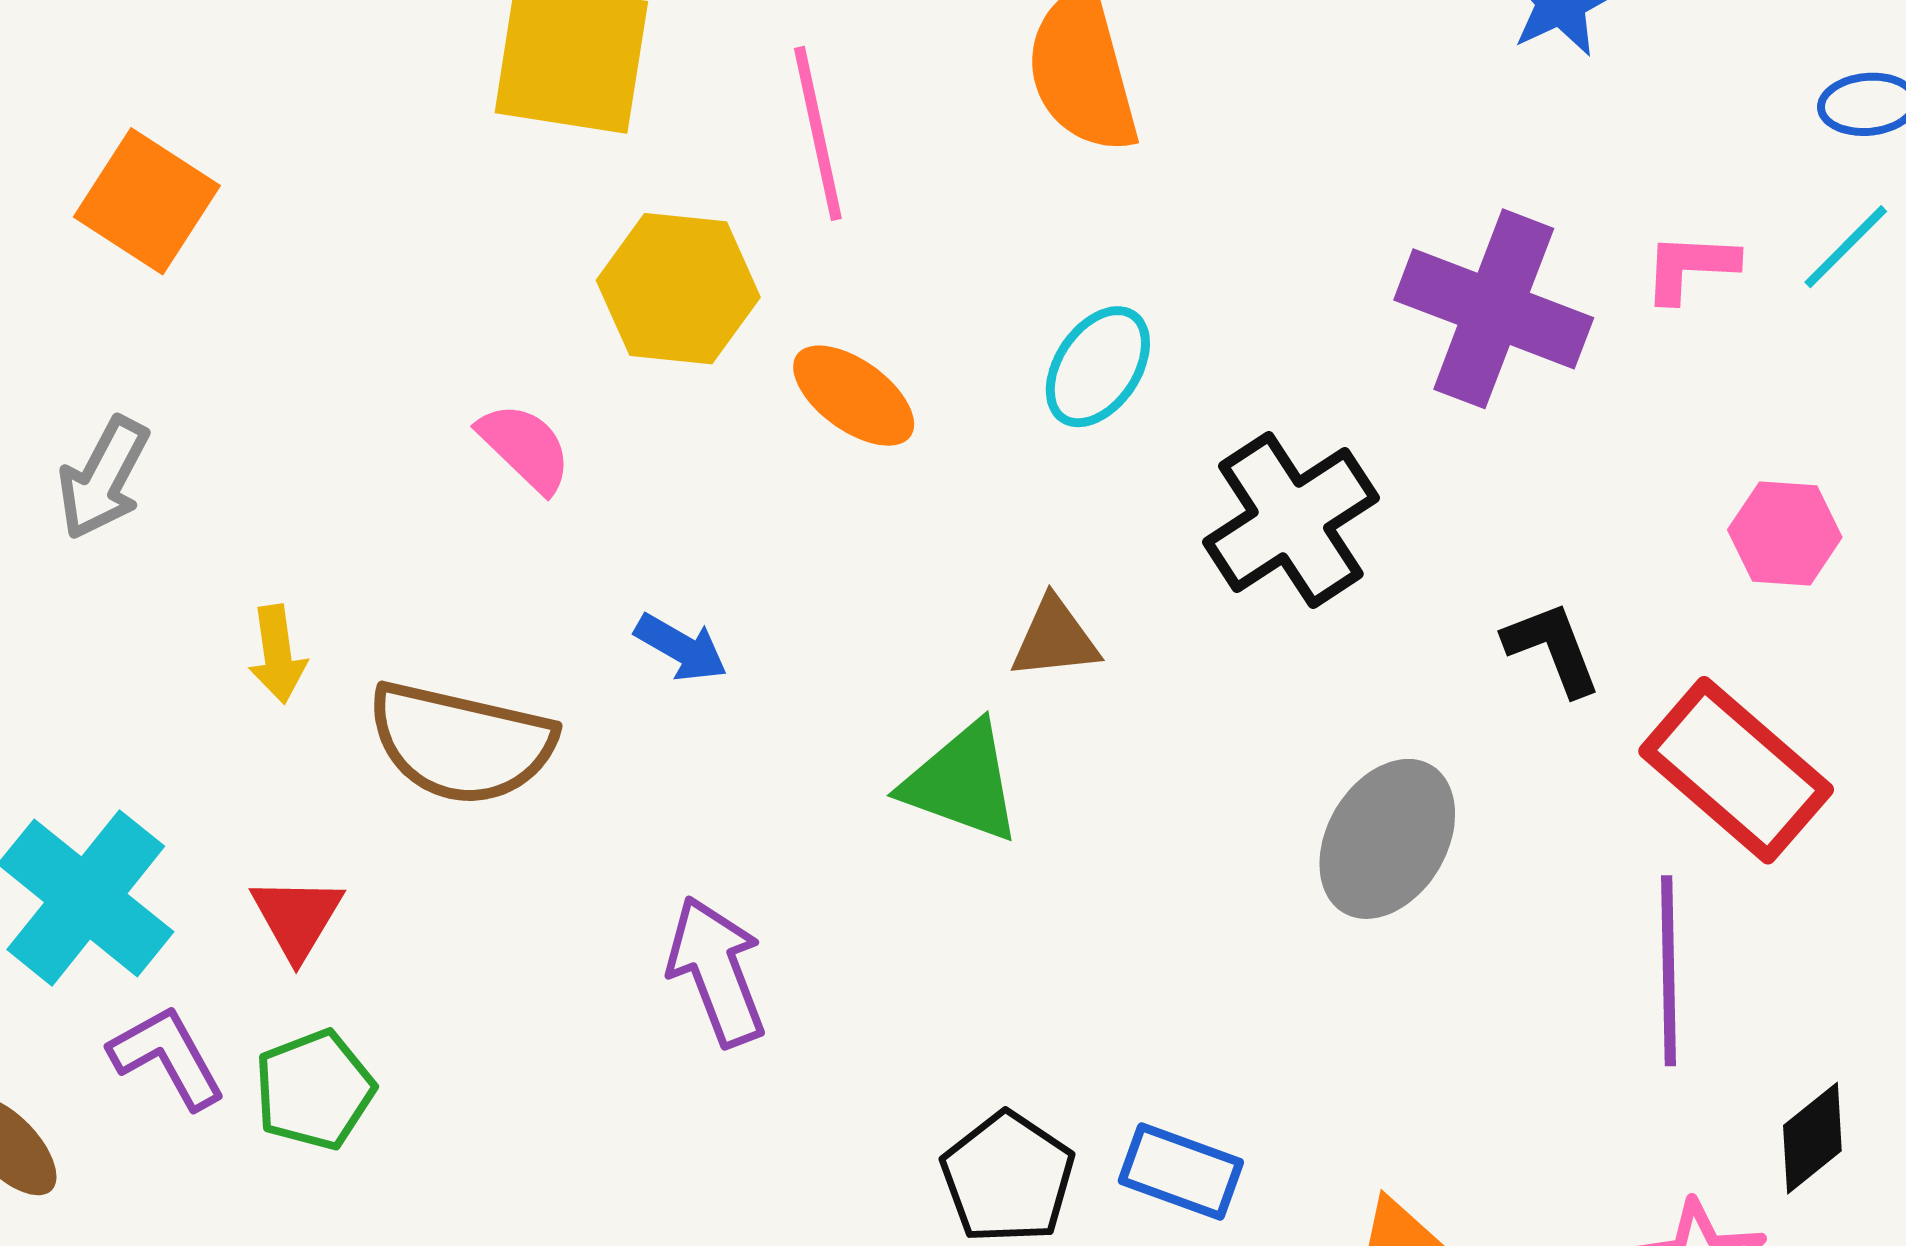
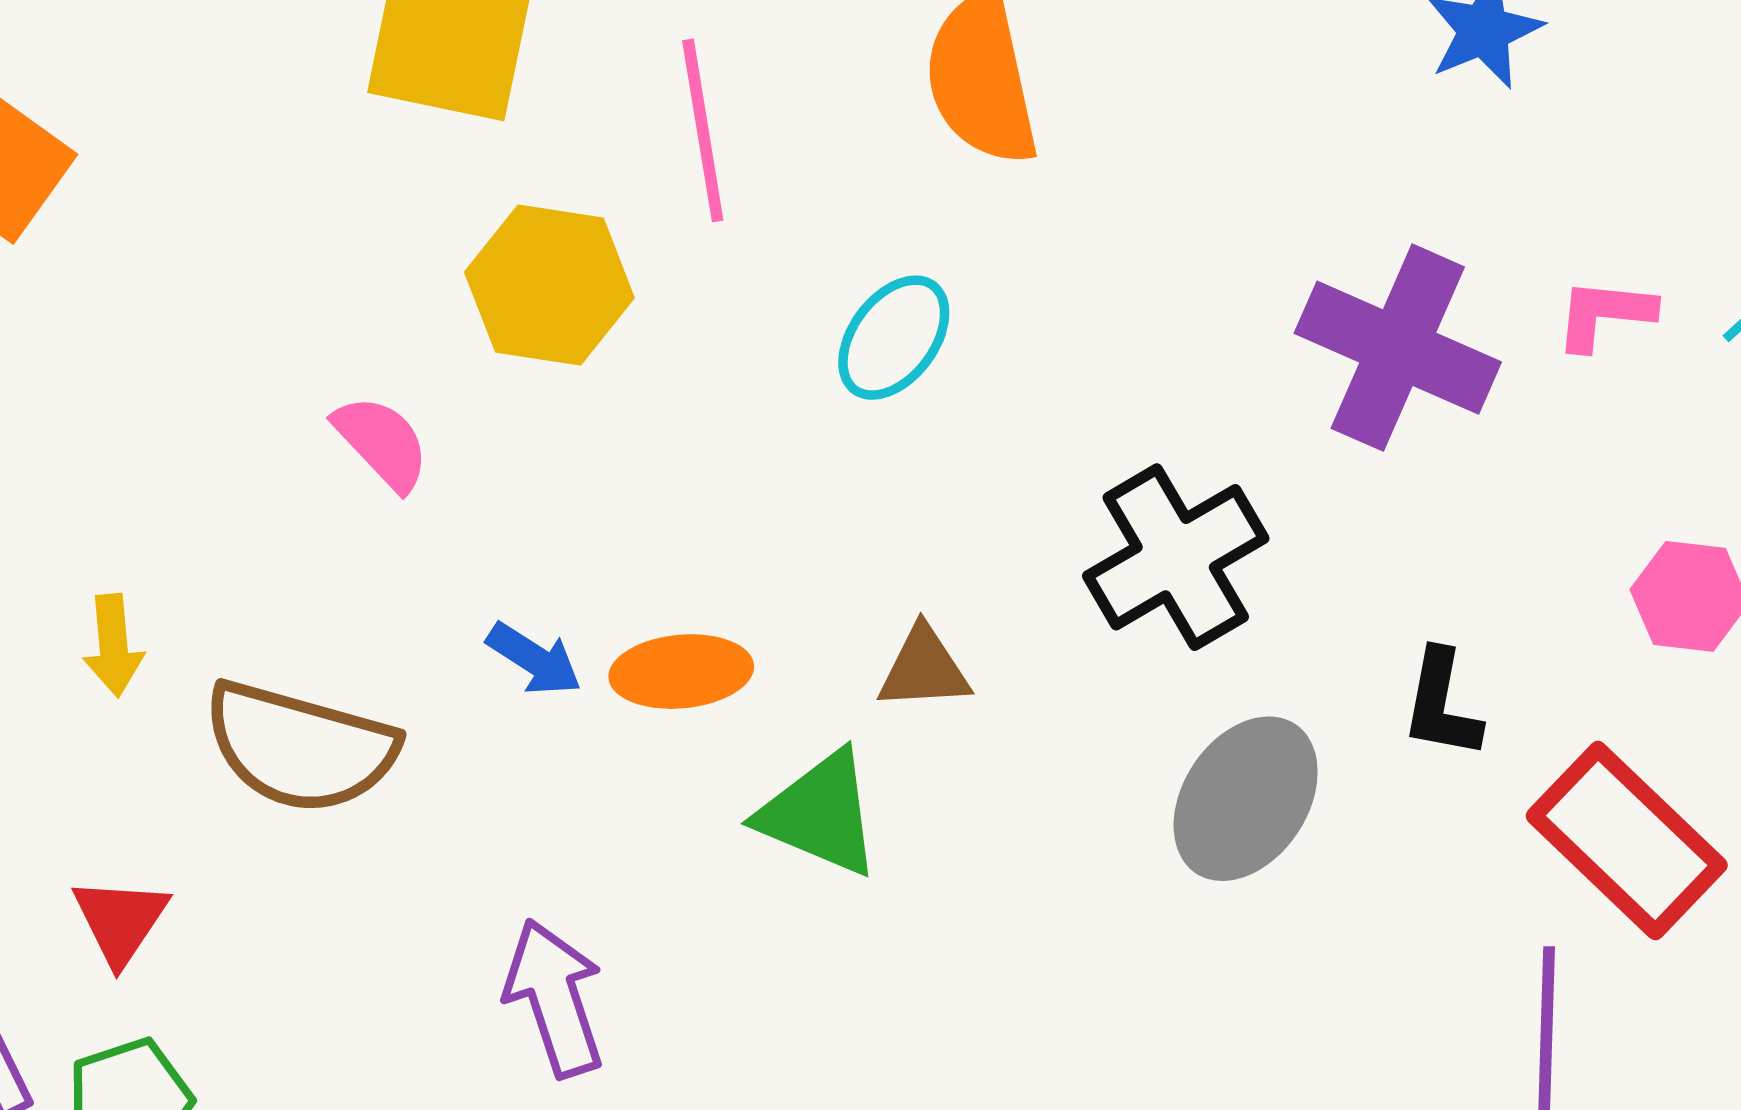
cyan ellipse: (1098, 367) -> (894, 338), moved
orange ellipse: (854, 396) -> (681, 672), moved, turned -44
black L-shape: (1552, 648) -> (1442, 704), turned -151
gray ellipse: (1387, 839) -> (1246, 799), moved

